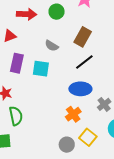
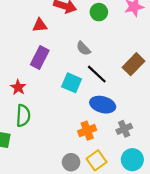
brown rectangle: (83, 37) -> (134, 64), moved
black line: (84, 62) -> (97, 74), moved, turned 66
cyan square: (41, 69) -> (72, 83), moved

